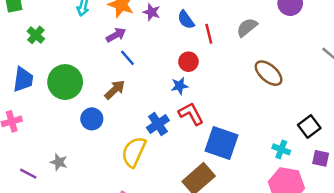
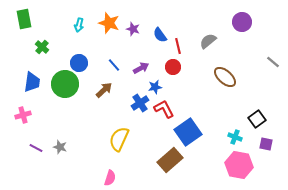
purple arrow: (116, 35) -> (141, 68), moved
red circle: (188, 62) -> (173, 67), moved
blue circle: (92, 119) -> (79, 63), moved
blue cross: (158, 124) -> (140, 103), moved
blue square: (222, 143) -> (188, 132), turned 36
purple line: (28, 174) -> (36, 148), moved

